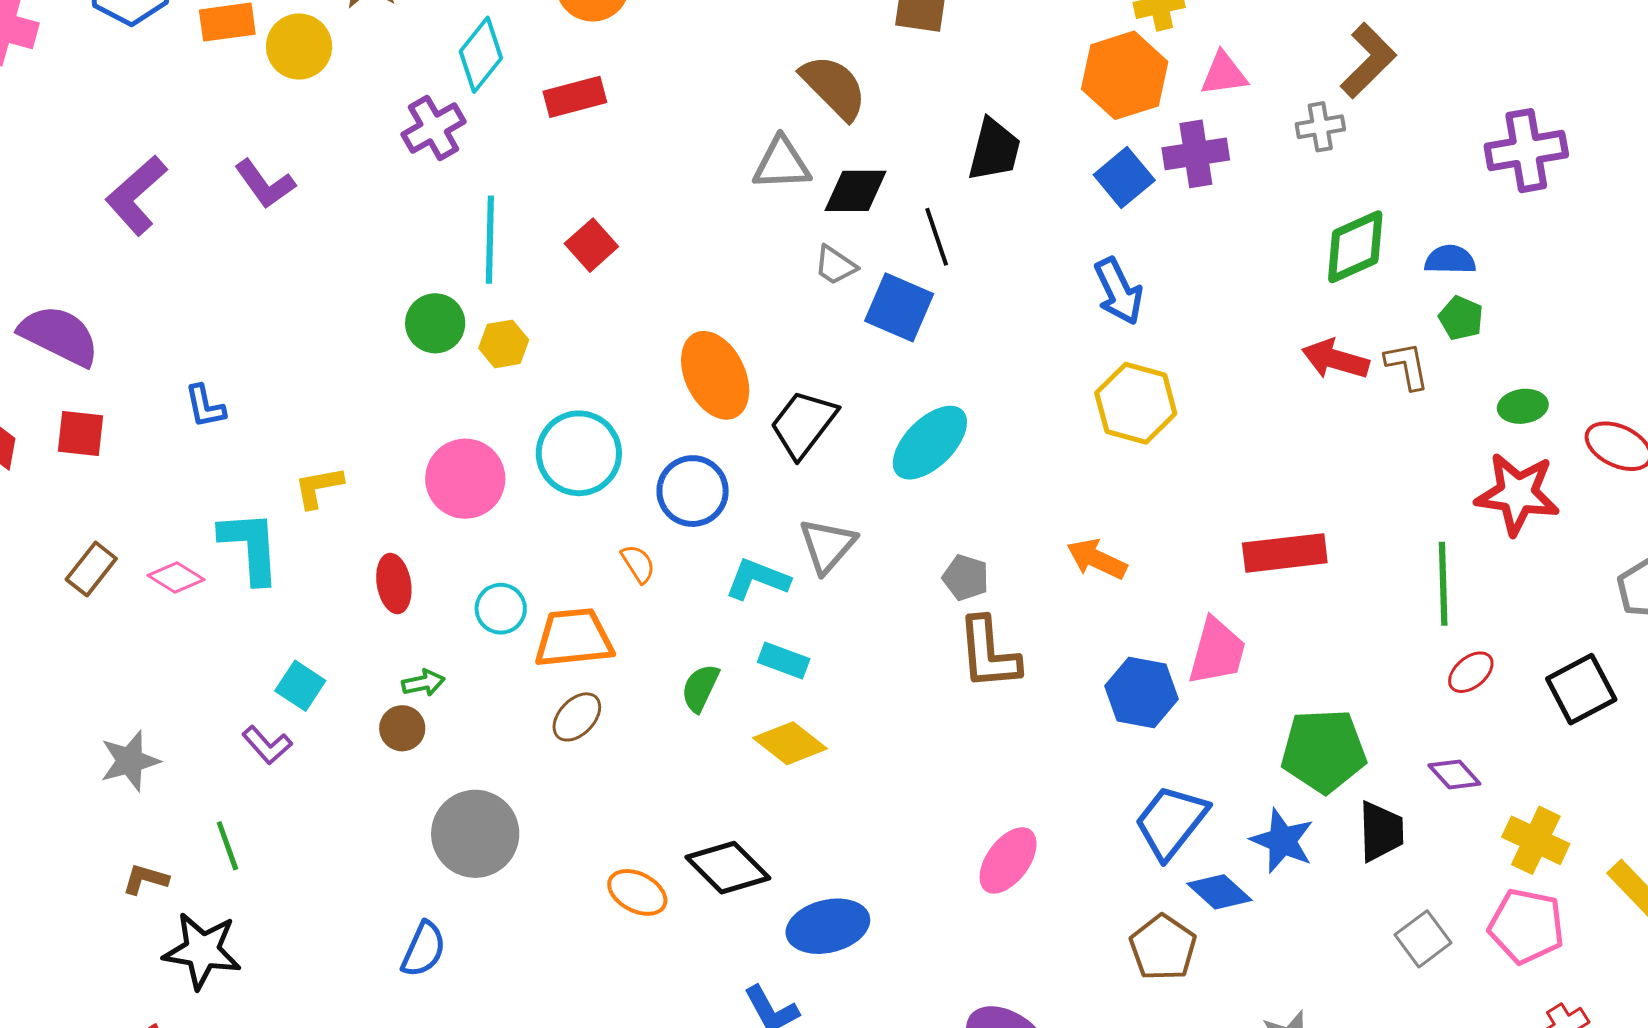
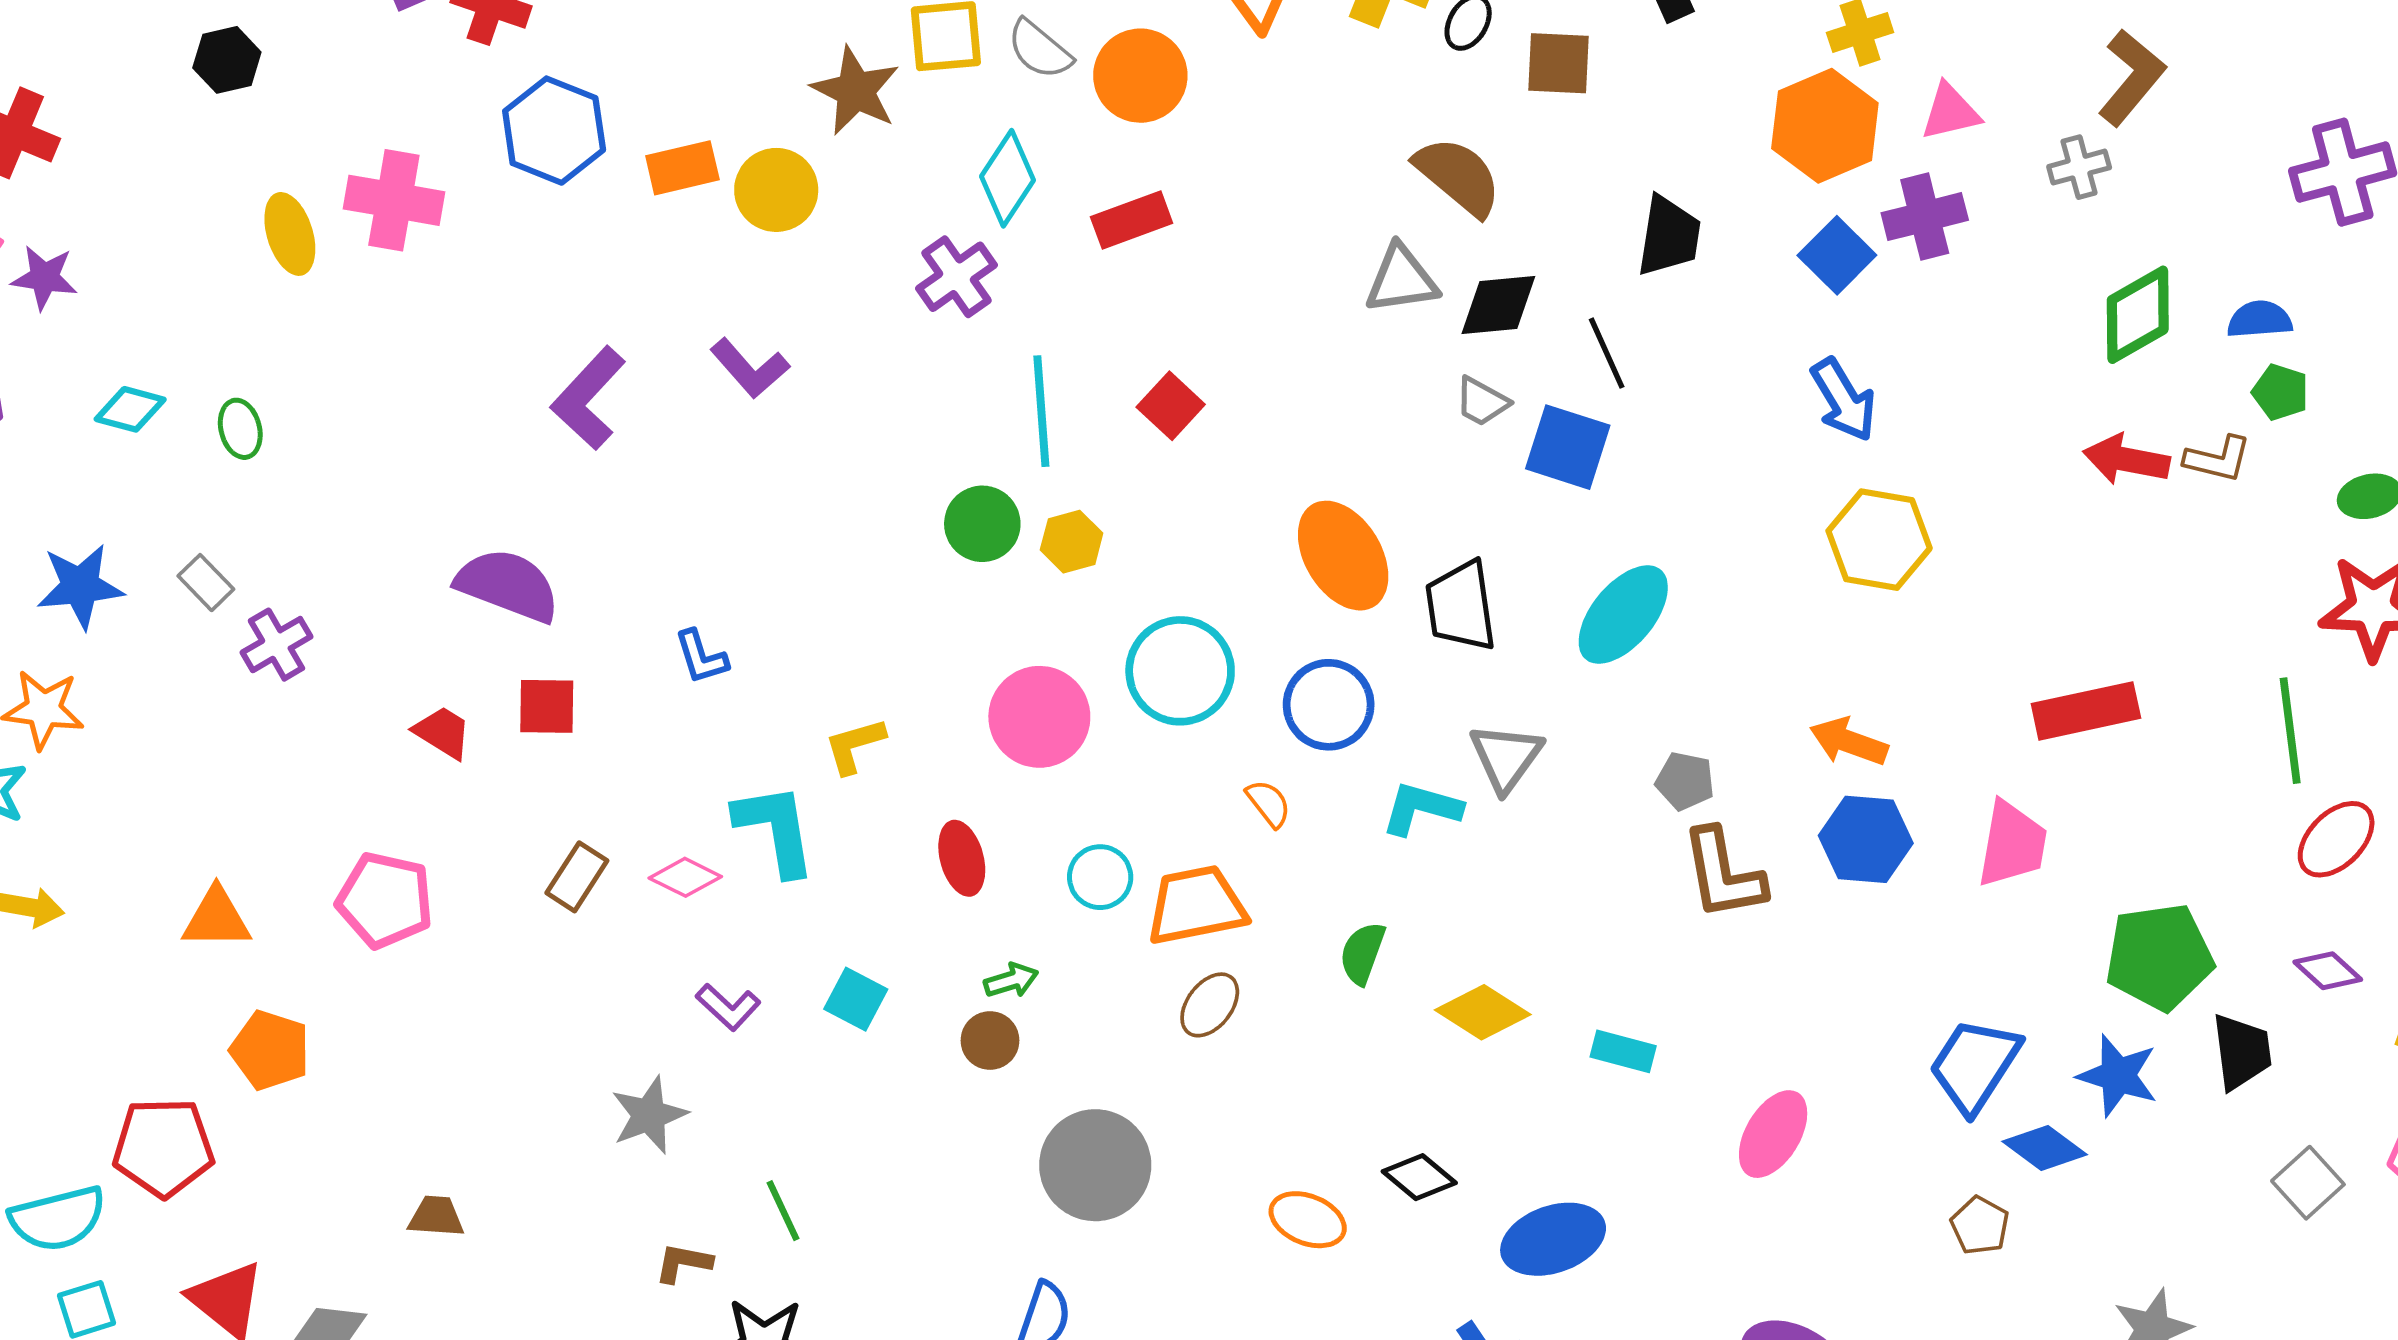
brown L-shape: (1407, 366) -> (2218, 459), turned 120
black trapezoid: (803, 424) -> (1461, 606), turned -40
cyan rectangle: (784, 661) -> (1623, 1051), moved
red ellipse: (1471, 672) -> (2336, 839), size x1.4
blue hexagon: (1141, 692) -> (1866, 839), moved
purple L-shape: (267, 745) -> (728, 1007), moved
black diamond: (728, 868) -> (1419, 1177), size x0.7
brown pentagon: (1163, 948) -> (1980, 1226), size x0.7

